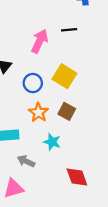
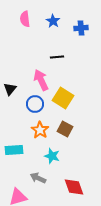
black line: (69, 30) -> (57, 57), moved
pink arrow: (40, 41) -> (41, 80), moved, turned -50
gray arrow: (26, 161) -> (38, 178), moved

